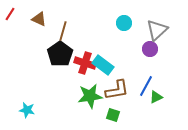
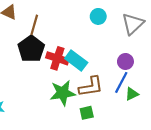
purple circle: (150, 49) -> (125, 61), moved
green square: (113, 115) -> (87, 113), turned -32

